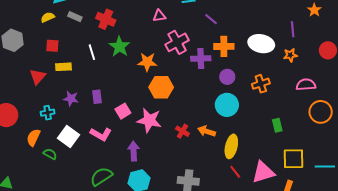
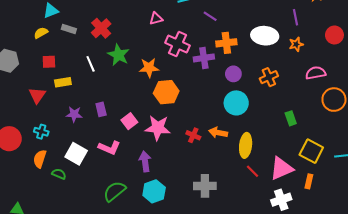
red cross: (106, 19) -> (101, 28), turned 30
pink cross: (177, 42) -> (178, 44), turned -30
cyan cross: (48, 113) -> (41, 132), moved, turned 32
yellow square: (294, 159) -> (311, 151), turned 35

